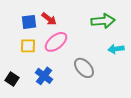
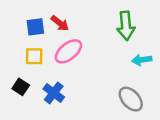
green arrow: (103, 21) -> (126, 26), turned 90
gray ellipse: (84, 68) -> (131, 99), moved
black square: (12, 79) -> (21, 87), moved

